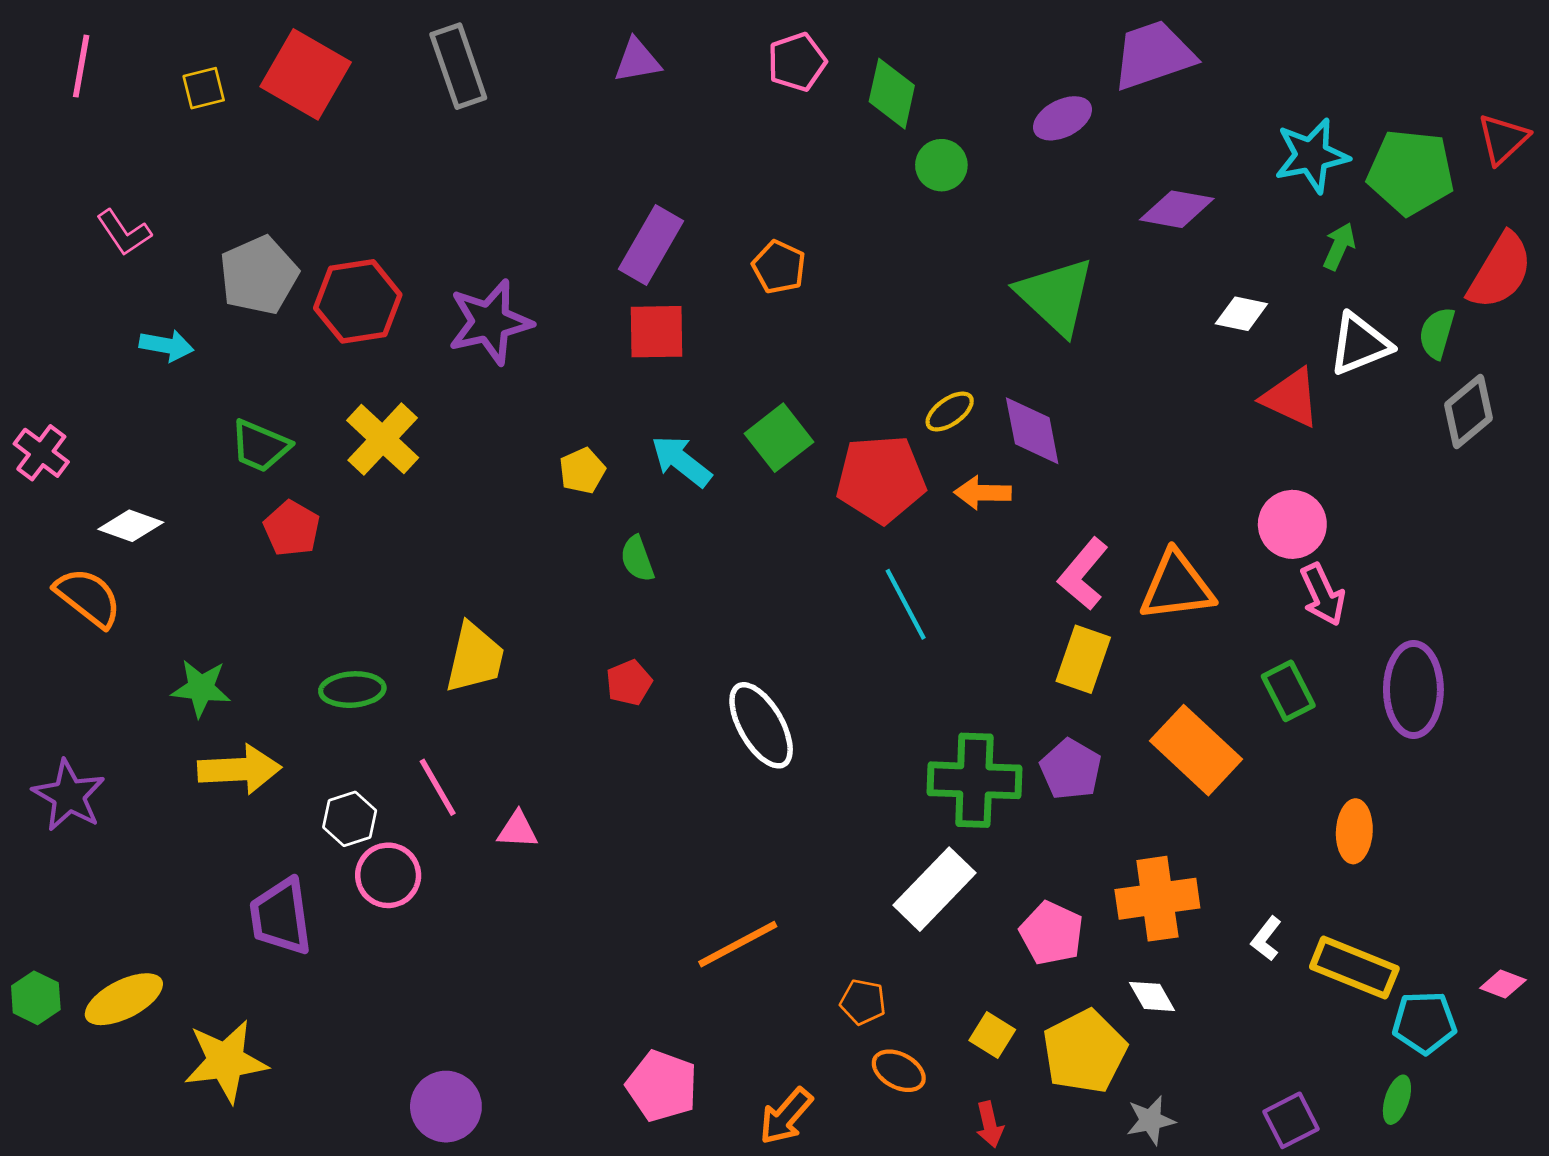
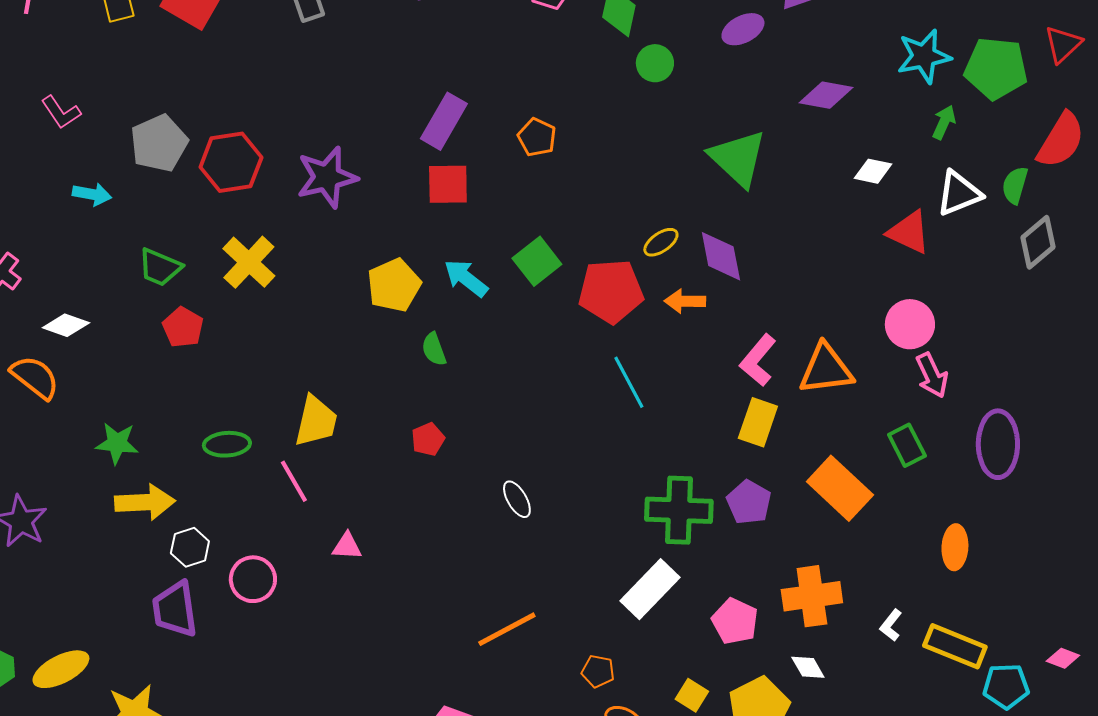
yellow pentagon: (582, 471) -> (394, 285), size x1.6
white ellipse: (761, 725) -> (517, 499), moved, size x0.6
pink line: (438, 787) -> (294, 481), moved
white hexagon: (350, 819) -> (190, 547), moved

